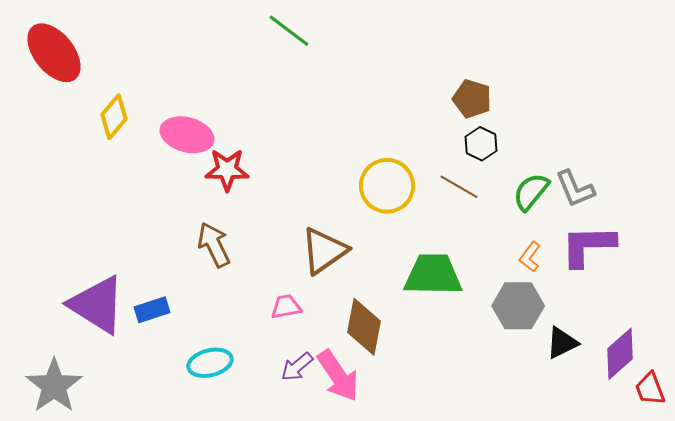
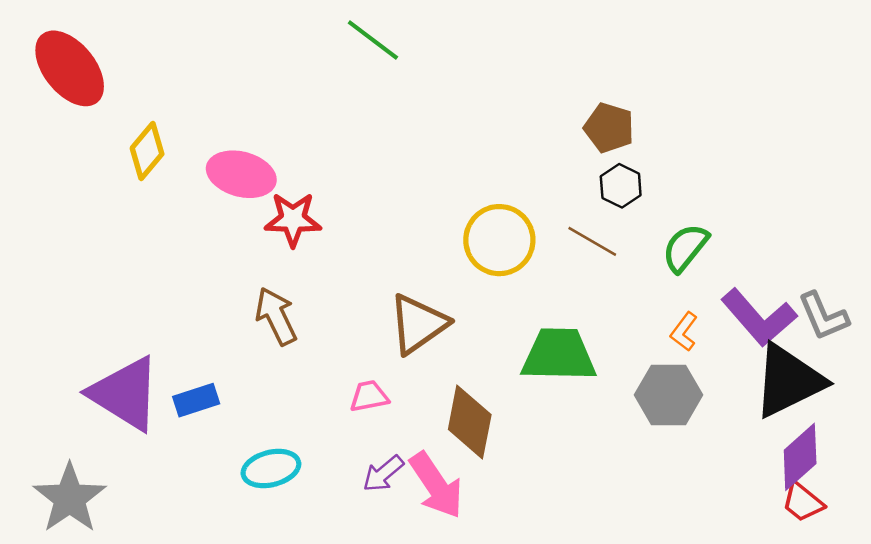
gray L-shape: (575, 189) -> (823, 316), moved
purple L-shape: (588, 246) -> (759, 317), turned -130
black triangle: (562, 343) -> (788, 381), moved, size x1.8
red trapezoid: (650, 389) -> (803, 502), moved, turned -30

